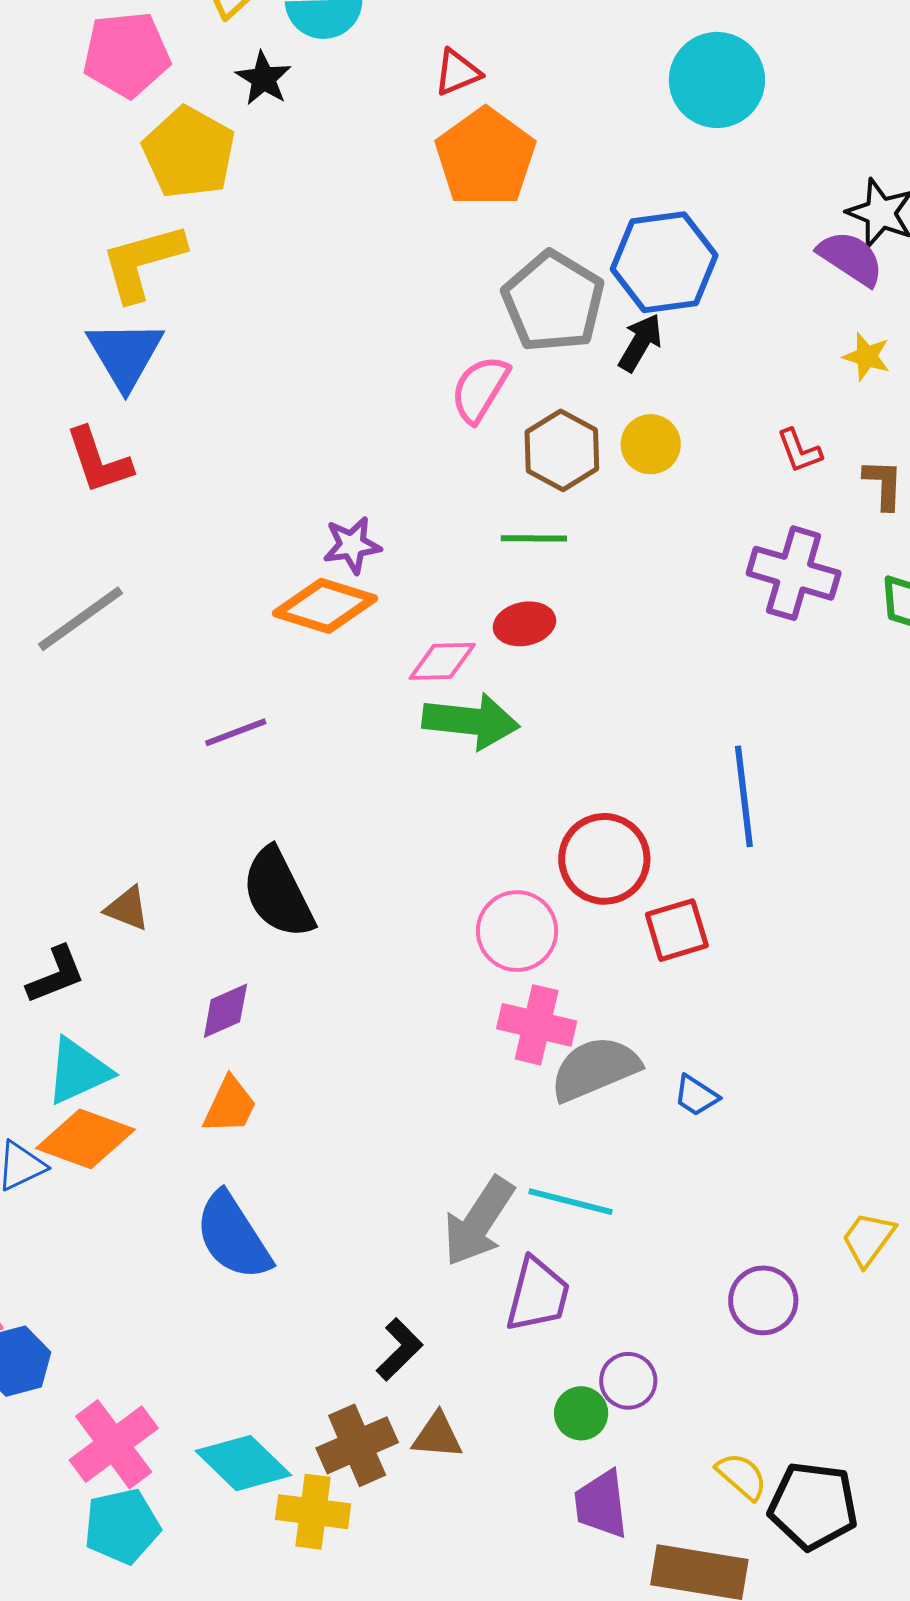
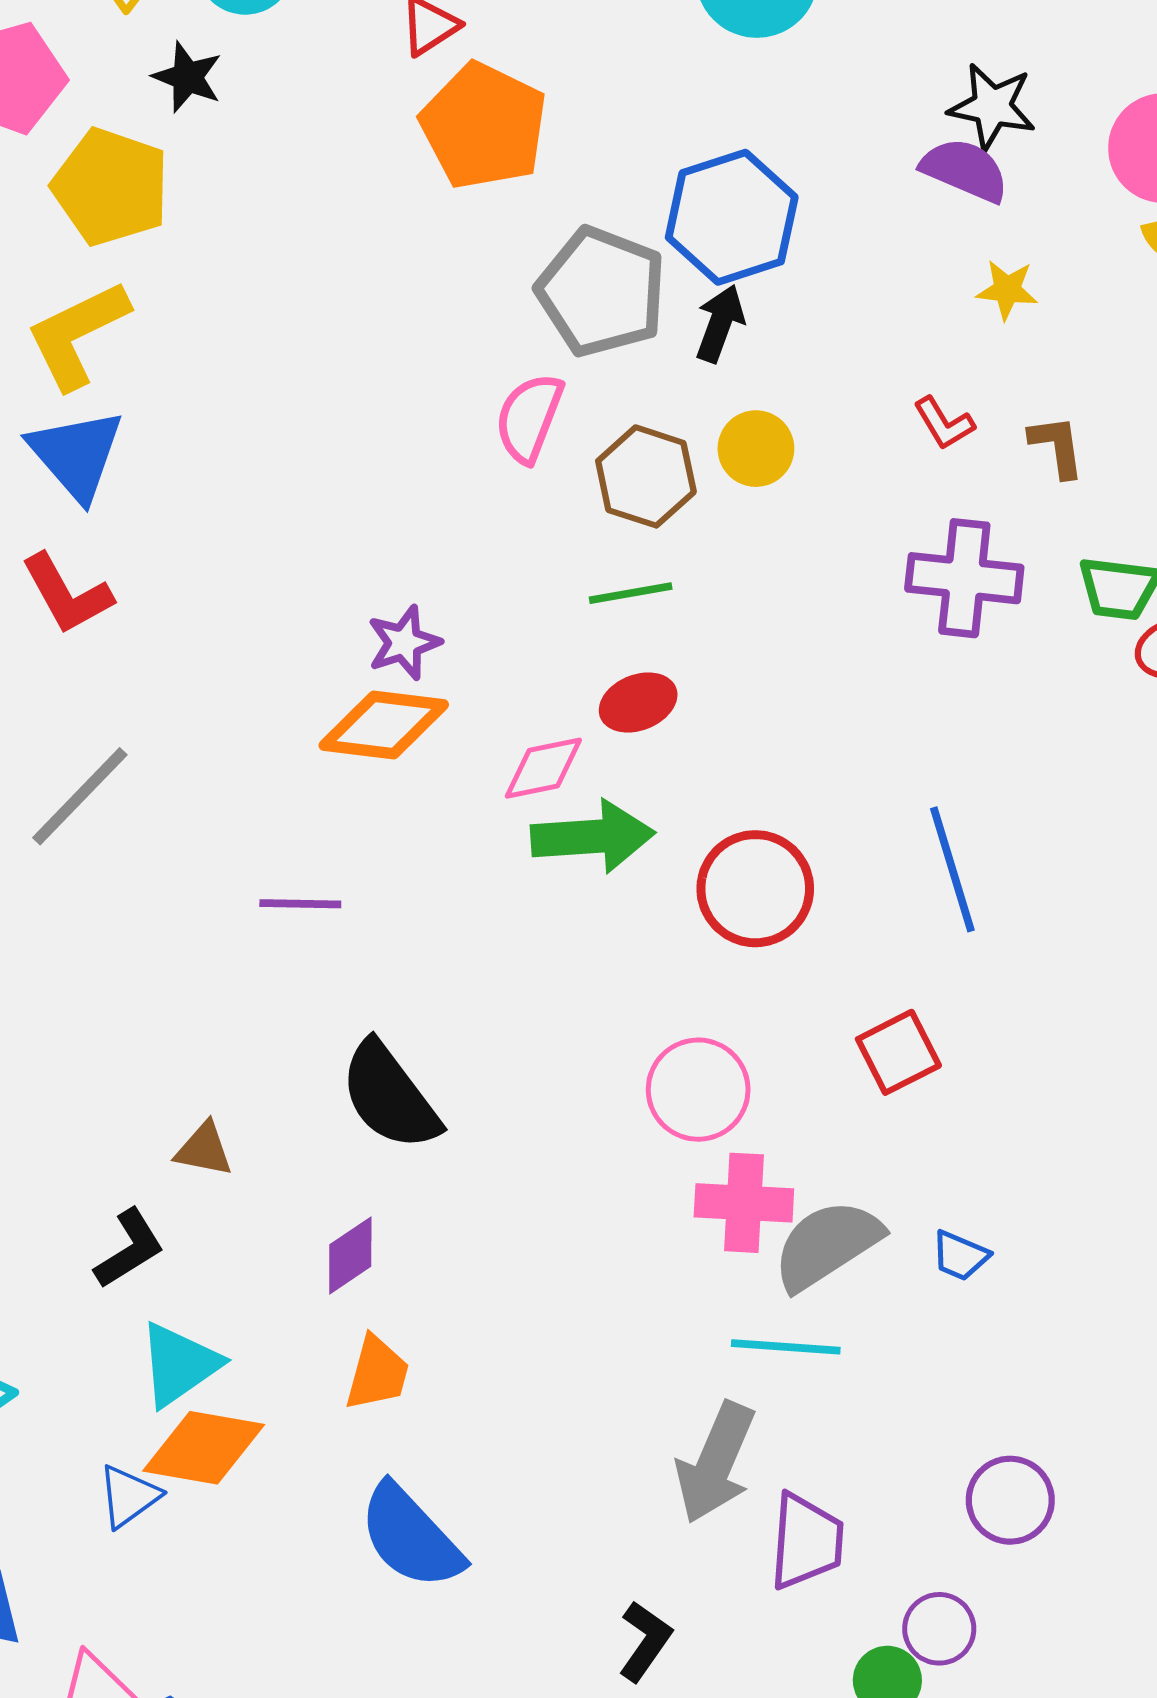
purple line: (236, 732) -> (300, 904), turned 32
red circle: (604, 859) -> (755, 889), moved
cyan line: (571, 1202) -> (786, 1347), moved
purple circle: (763, 1300) -> (1010, 1500), moved

